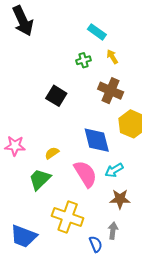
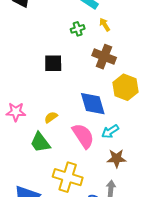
black square: (56, 96) -> (53, 63), turned -30
green trapezoid: (40, 179) -> (40, 142), turned -80

